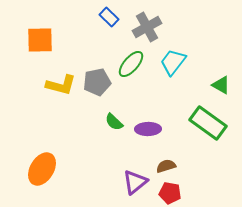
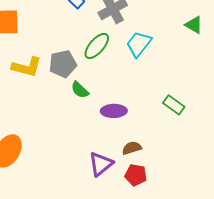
green triangle: (221, 85) -> (194, 25), moved
green semicircle: (114, 122) -> (80, 90), moved
green rectangle: (208, 123) -> (174, 105), size x0.6

